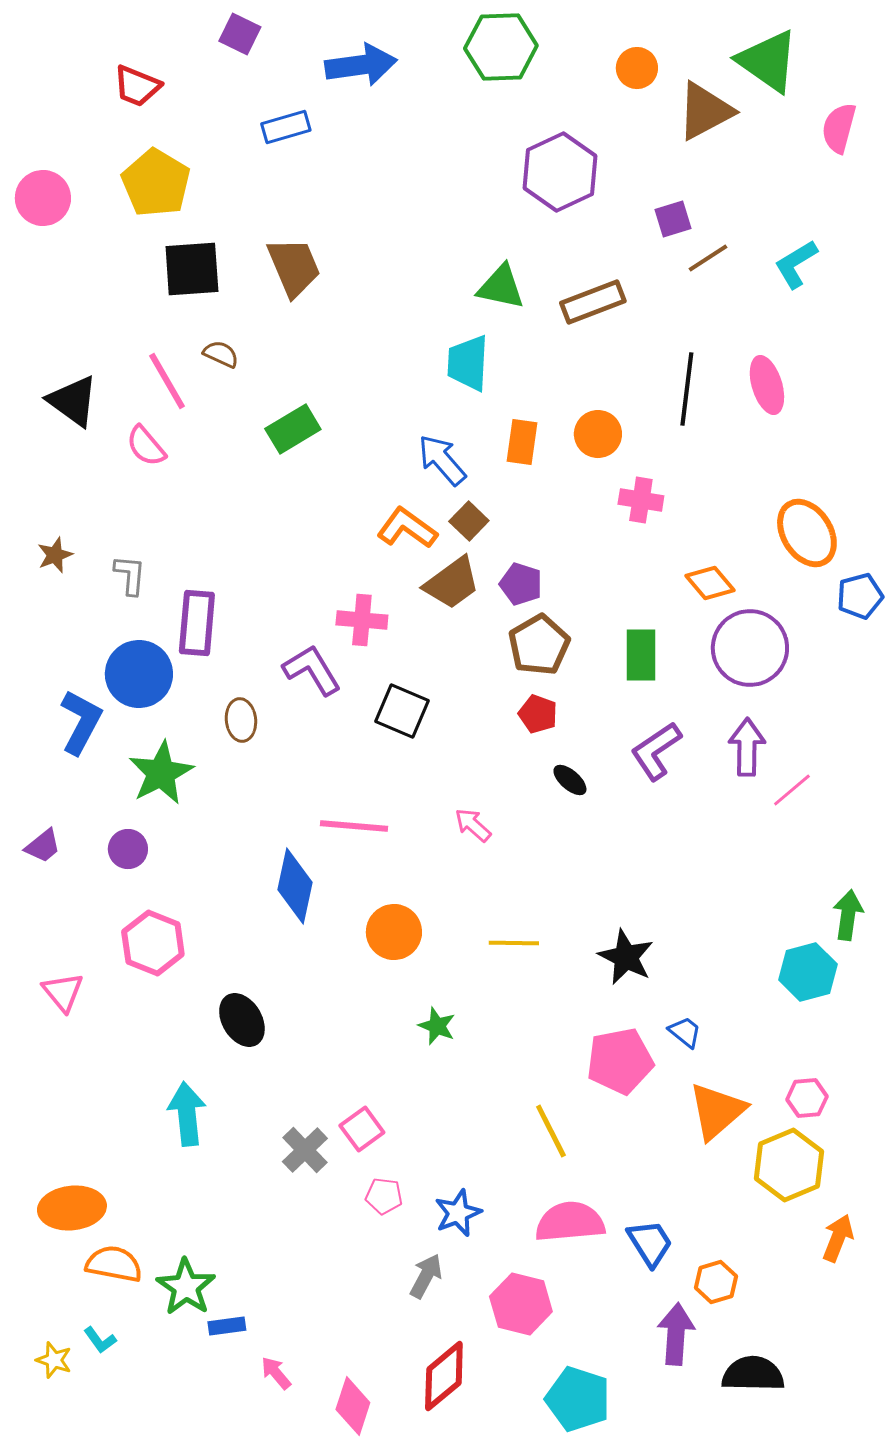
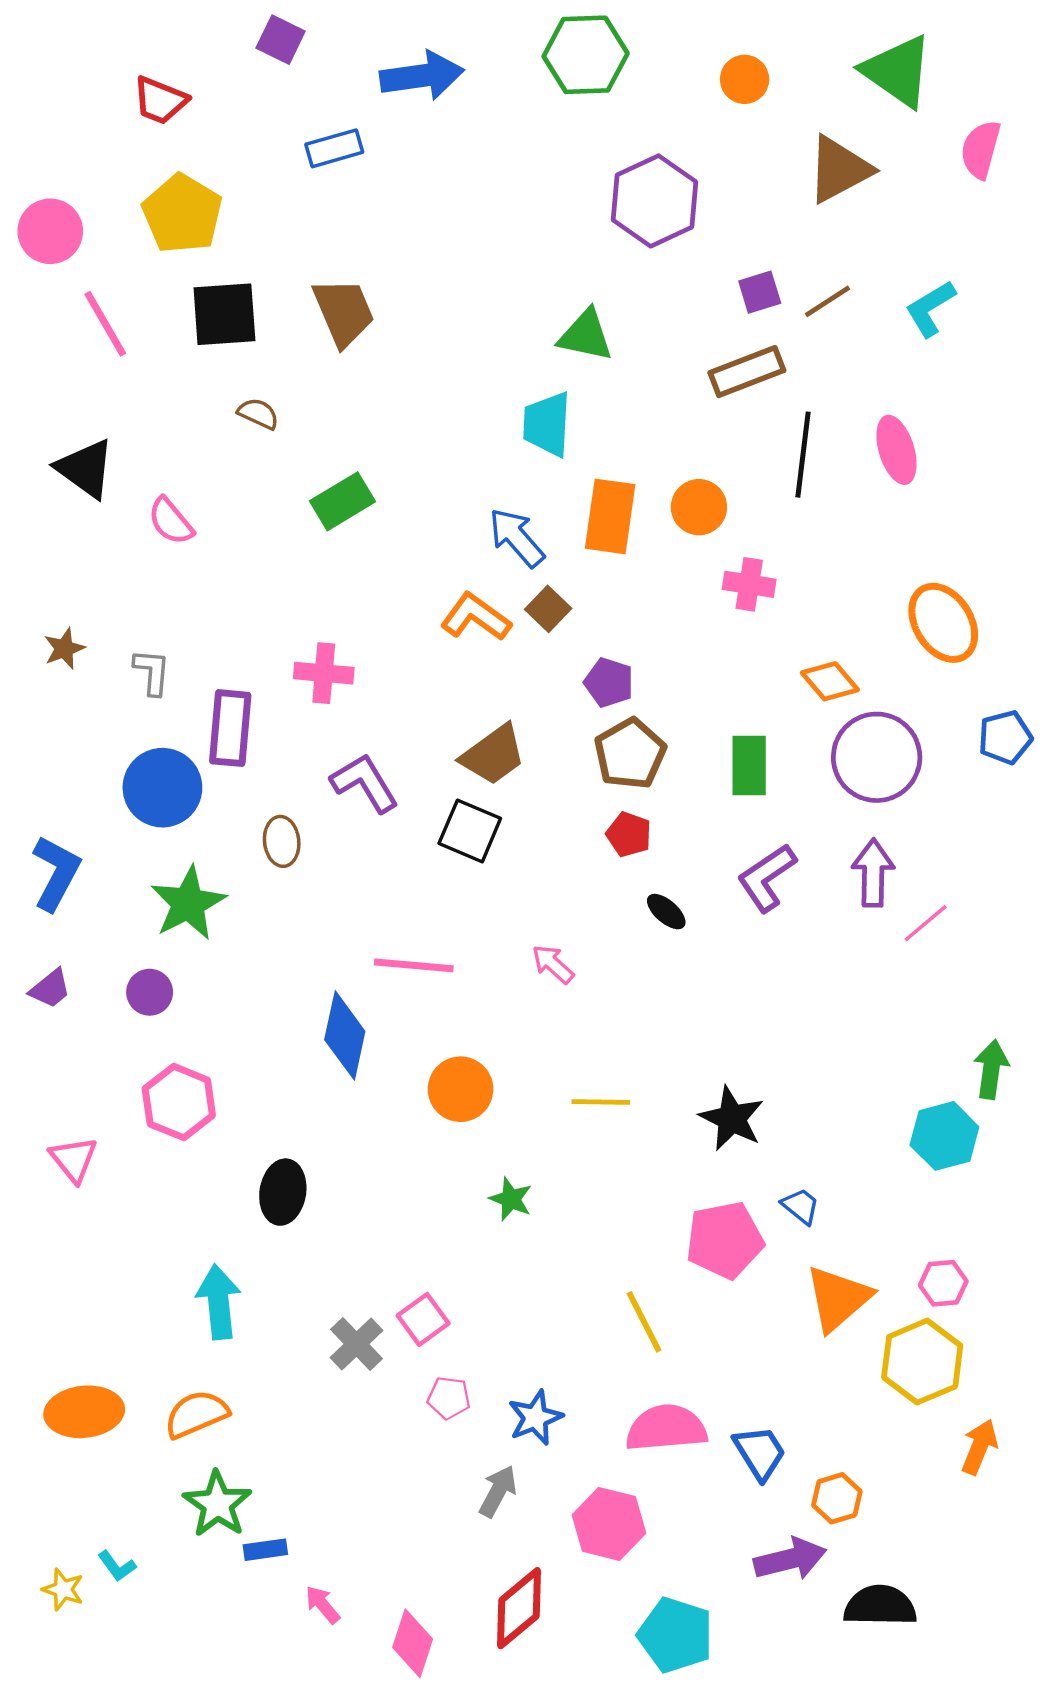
brown triangle: (705, 111) -> (839, 169), moved
purple square: (673, 219) -> (760, 292), moved
brown rectangle: (593, 302) -> (747, 372), moved
pink line: (167, 381) -> (105, 324), moved
orange rectangle: (522, 442) -> (610, 516), size x1.4
brown trapezoid: (452, 583) -> (493, 755), moved
blue pentagon: (860, 596) -> (1005, 737), moved
pink cross: (362, 620) -> (324, 673), moved
blue L-shape: (81, 722) -> (56, 873), moved
black ellipse: (242, 1020) -> (283, 1192), turned 40
orange semicircle: (114, 1264) -> (196, 1414), moved, turned -34
purple arrow: (676, 1334) -> (790, 1559), turned 72

